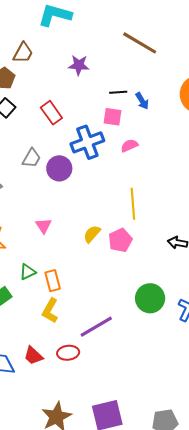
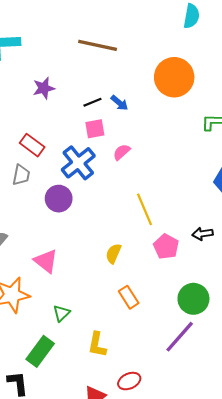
gray trapezoid: (31, 158) -> (21, 175), moved
pink triangle: (44, 226) -> (46, 261), moved, size x1.4
pink pentagon: (120, 240) -> (166, 247), moved
orange rectangle: (53, 281) -> (129, 297), moved
purple line: (96, 327) -> (180, 337), moved

